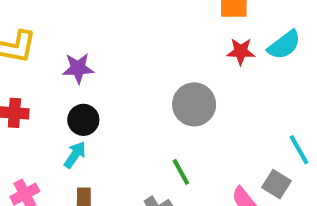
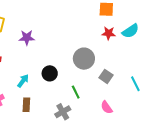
black circle: (83, 120) -> (50, 73), moved
gray square: (276, 184) -> (106, 76), moved

